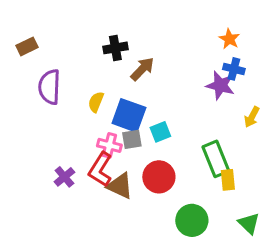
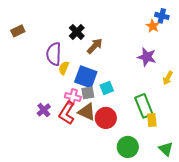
black cross: (115, 48) -> (77, 32), turned -35
blue cross: (234, 69) -> (162, 16), moved
purple semicircle: (49, 87) -> (54, 54), moved
purple cross: (64, 177) -> (44, 110), moved
brown triangle: (120, 186) -> (87, 112), moved

